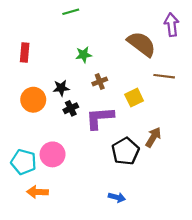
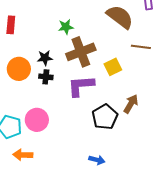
brown cross: (100, 81) -> (81, 52), size x2.0
black cross: (71, 108) -> (46, 77), moved, turned 32

